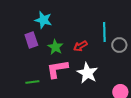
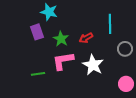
gray circle: (119, 45) -> (125, 49), moved

